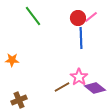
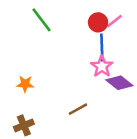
orange star: (12, 60) -> (25, 84), moved
pink star: (79, 77) -> (102, 66), moved
purple diamond: (95, 88) -> (119, 83), moved

